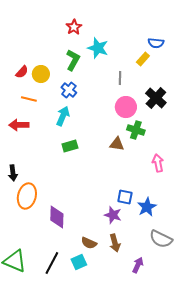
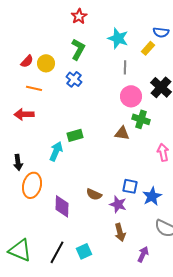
cyan star: (98, 48) -> (118, 38), moved
cyan arrow: (63, 116) -> (56, 151), moved
brown semicircle: (89, 243) -> (94, 194), moved

